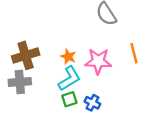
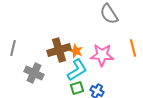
brown cross: (26, 55) -> (59, 50), moved
gray cross: (20, 82) -> (34, 73), turned 30

